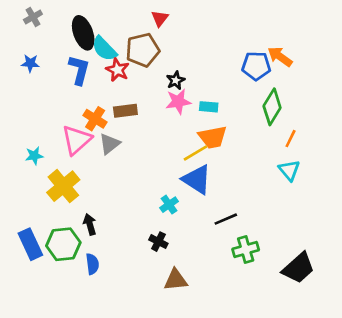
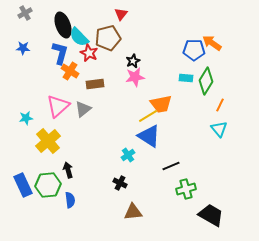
cyan rectangle: (209, 107) -> (186, 78), moved
orange cross: (95, 119) -> (70, 71), moved
black trapezoid: (298, 268) -> (211, 215), moved, turned -108

